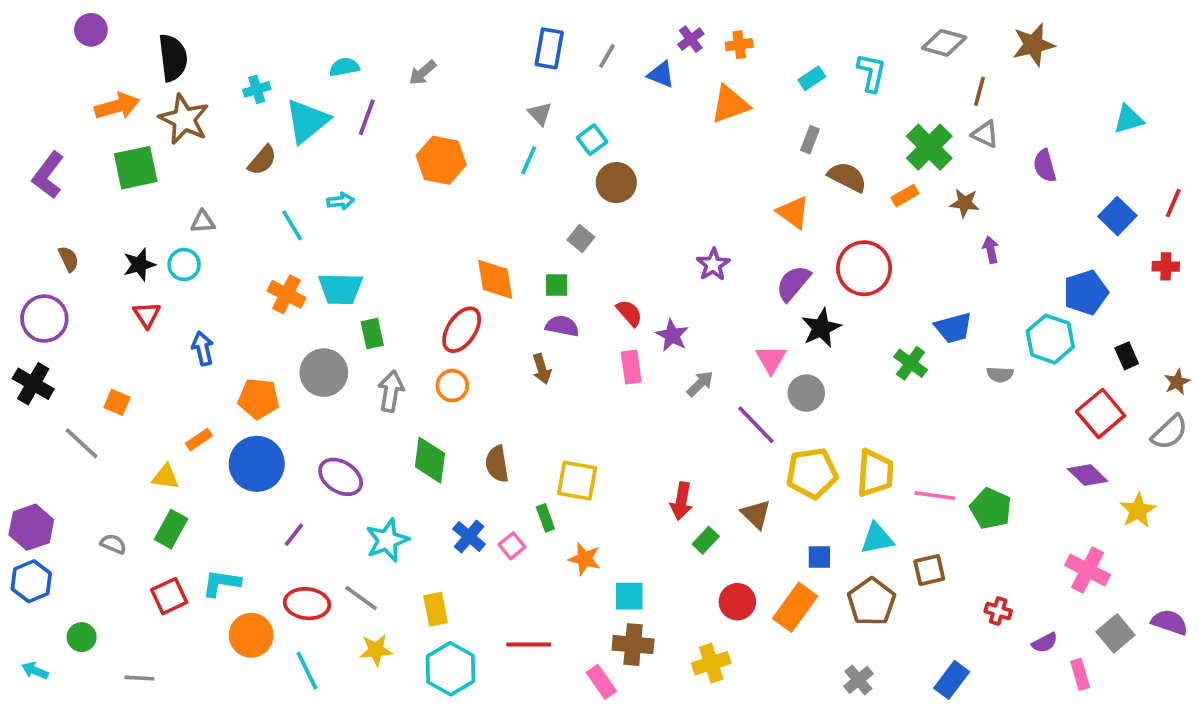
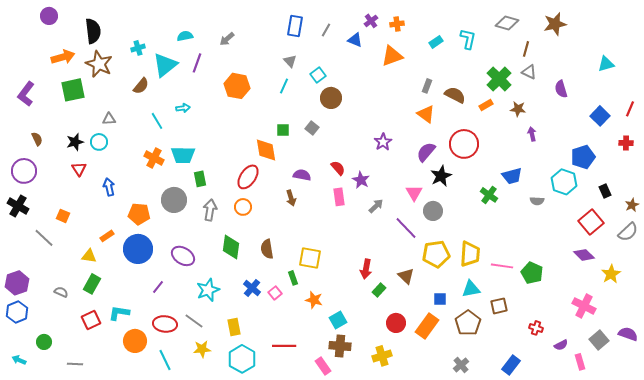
gray rectangle: (810, 140) -> (427, 86), moved
green square: (557, 285) -> (283, 130), moved
cyan square: (629, 596) -> (338, 320), turned -30

